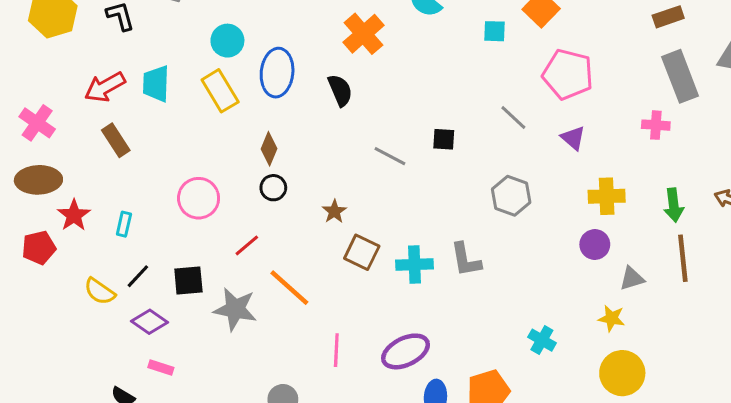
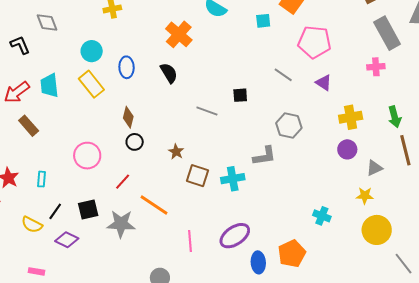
blue ellipse: (277, 73) -> (127, 67), size x0.7
gray L-shape: (466, 260) -> (265, 156), moved, turned -80
pink rectangle: (161, 367) -> (36, 271), moved

